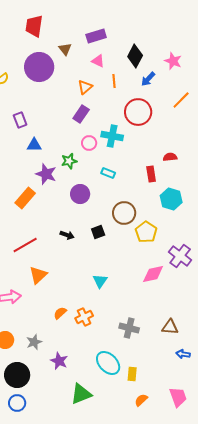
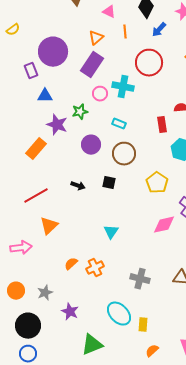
purple circle: (39, 67) -> (53, 52), moved
purple rectangle: (81, 114) -> (92, 65), size x1.4
brown circle: (124, 213) -> (124, 154), moved
black square: (98, 232) -> (109, 183), turned 32

